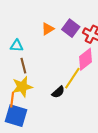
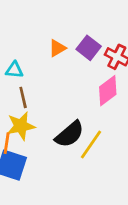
yellow line: (72, 78) -> (91, 144), moved
black semicircle: (58, 92) -> (70, 134), size x1.6

